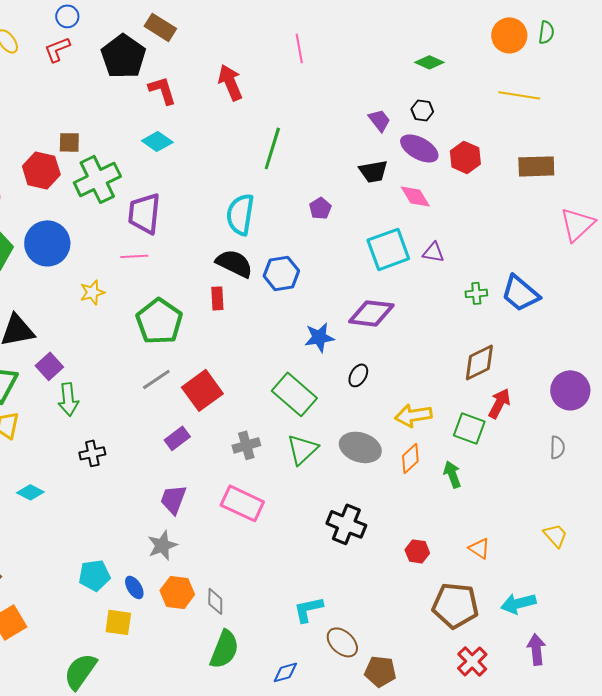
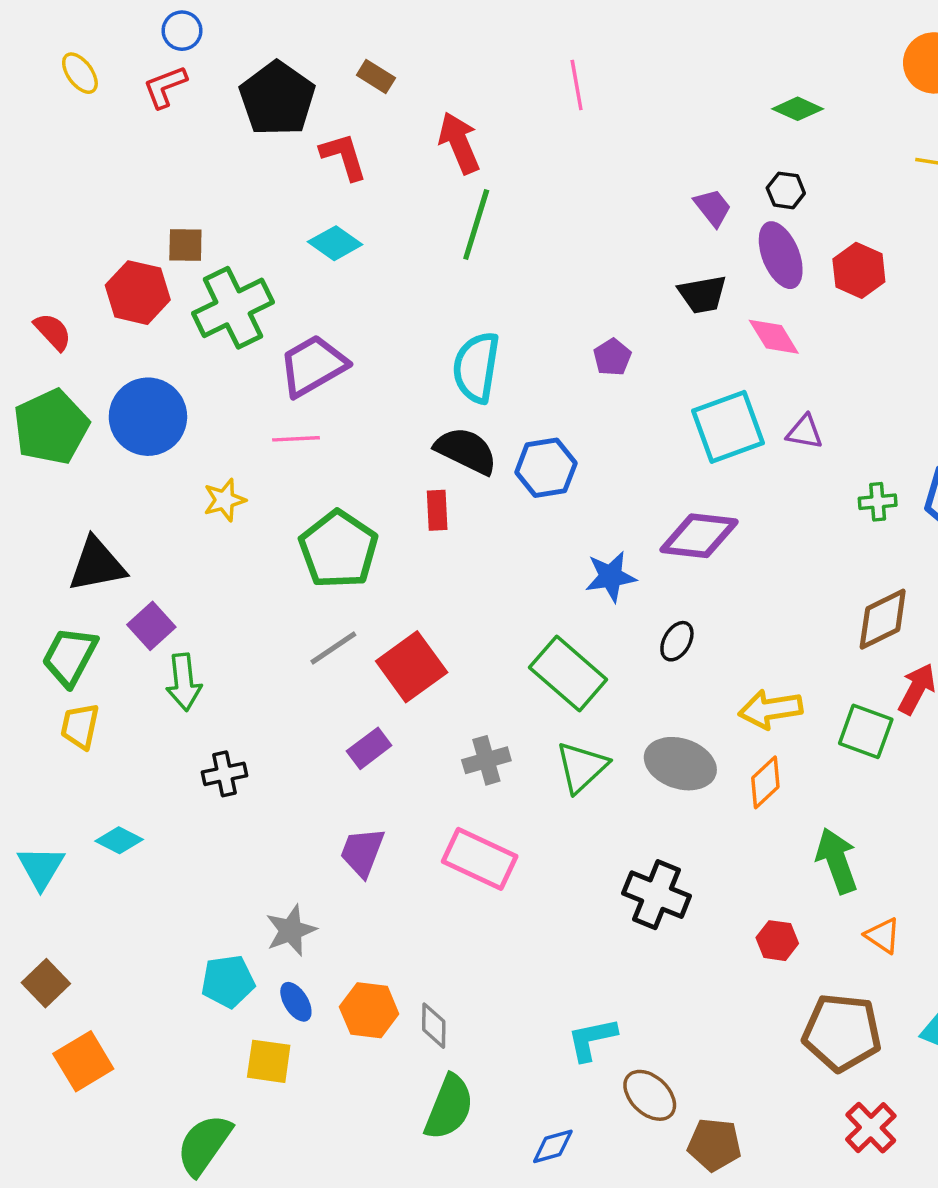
brown rectangle: (160, 27) -> (376, 77), moved, size x0.7
green line: (272, 148) -> (476, 225), moved
purple ellipse: (419, 148) -> (781, 255), turned 39
purple trapezoid: (144, 213) -> (313, 366), turned 54
green arrow: (452, 474) -> (837, 861), moved, size x1.4
gray star: (162, 545) -> (291, 930), moved

